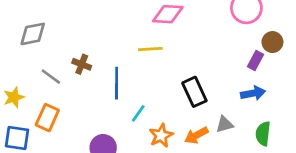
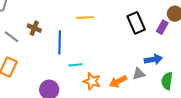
black rectangle: (194, 92) -> (136, 23), moved
blue arrow: (253, 93) -> (153, 59), moved
cyan line: (138, 113) -> (75, 65), turned 48
orange star: (161, 136) -> (92, 81), turned -30

